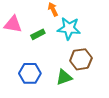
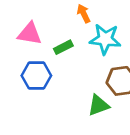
blue hexagon: (30, 73) -> (36, 76), moved

